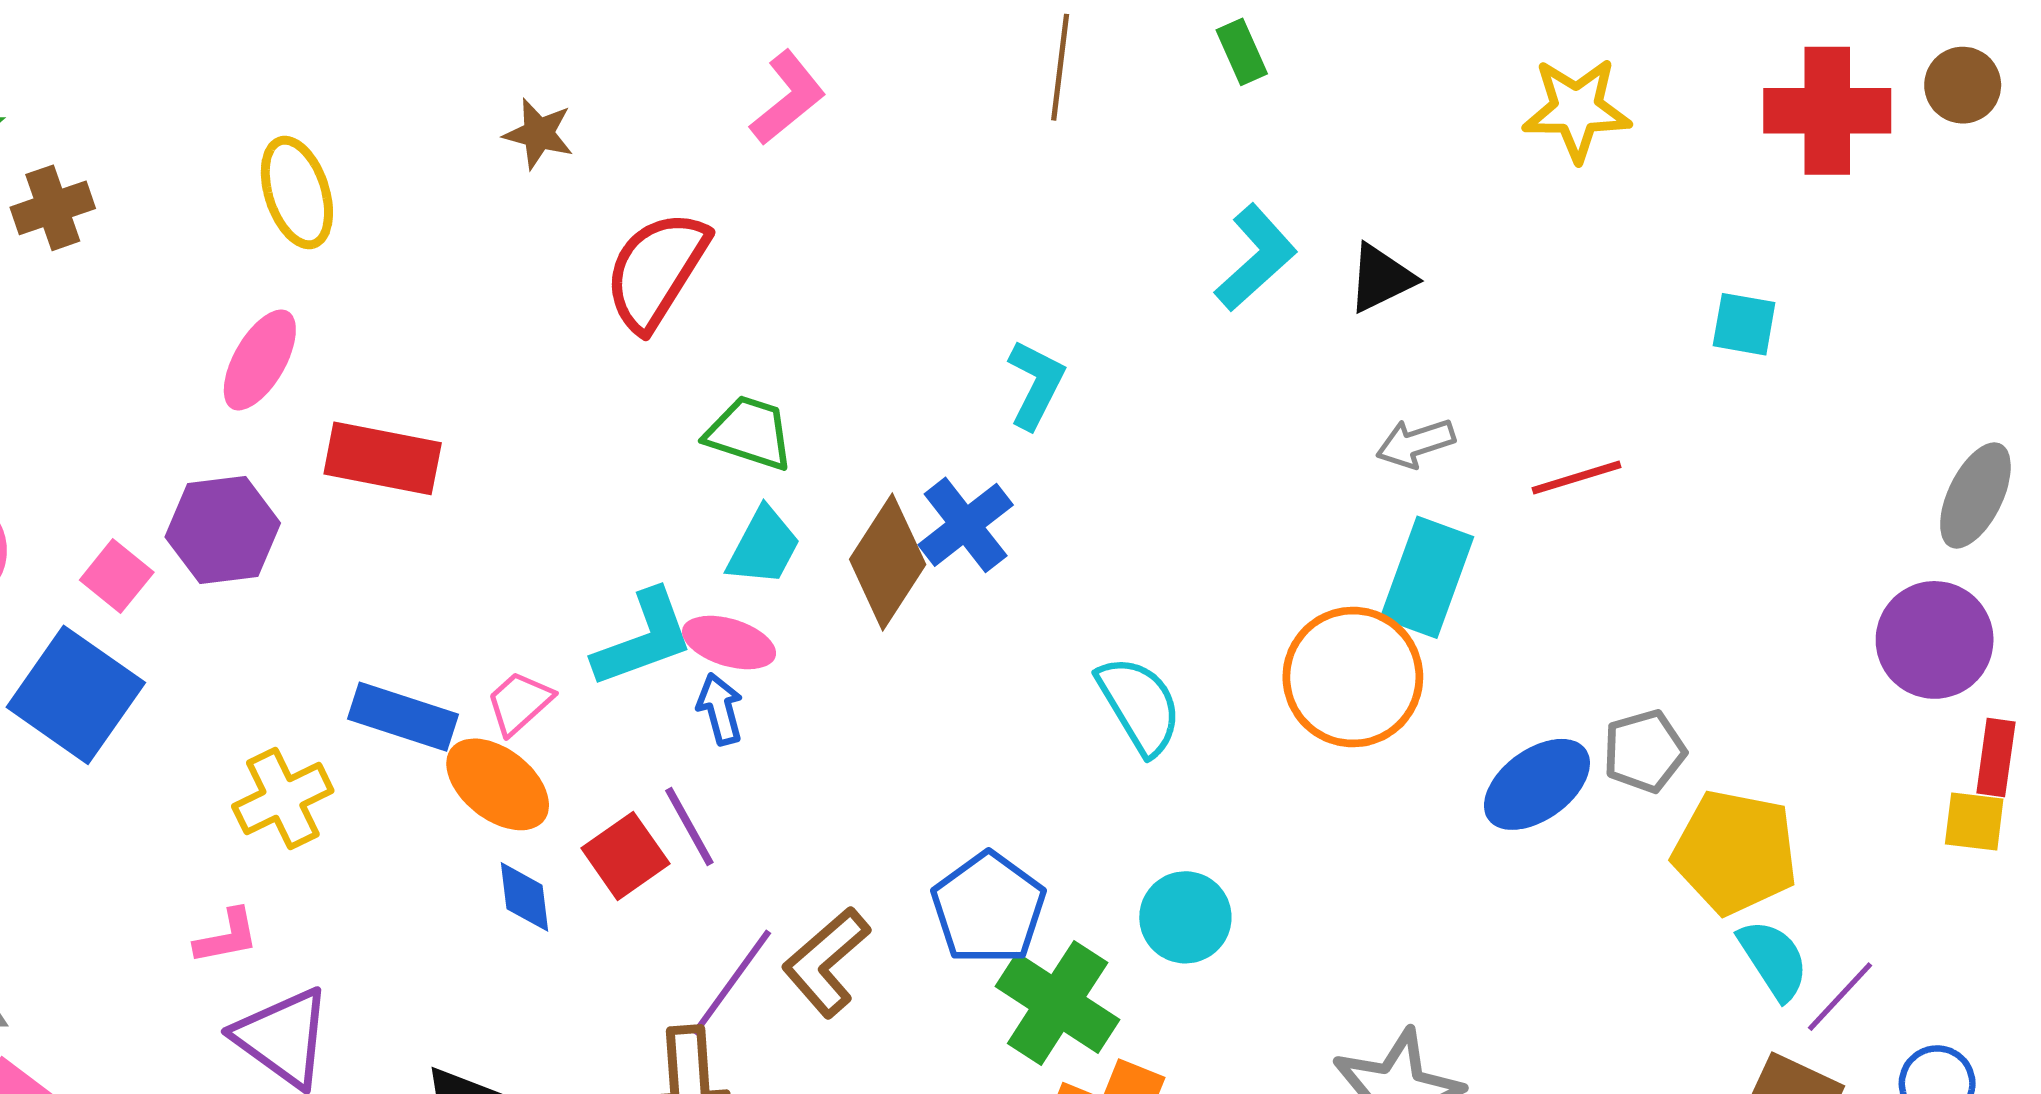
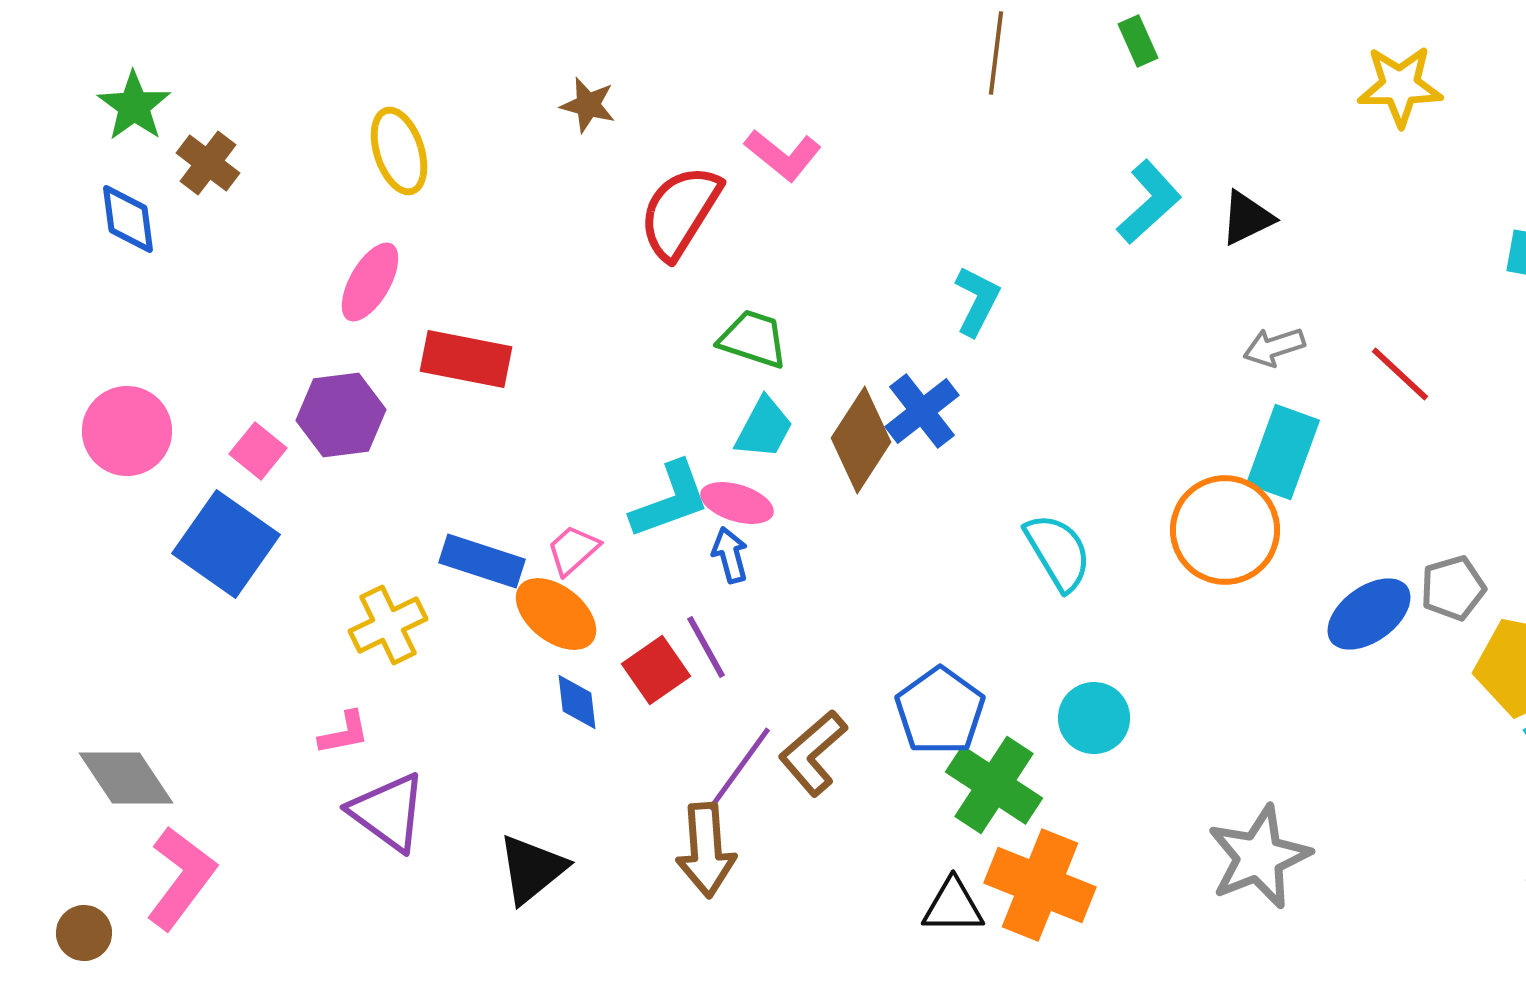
pink L-shape: (788, 98) -> (783, 155), moved, turned 78
brown cross: (53, 208) -> (208, 163), turned -34
red line: (1577, 478) -> (1400, 374), turned 60

